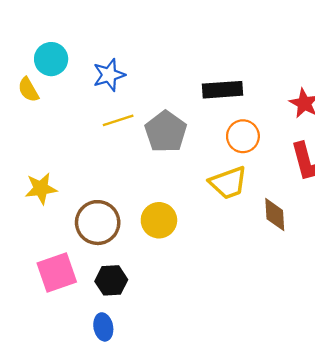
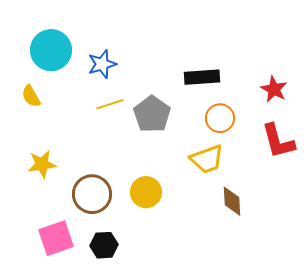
cyan circle: (51, 59) -> (51, 50), size x1.4
yellow semicircle: (28, 90) -> (31, 96), moved
brown diamond: (275, 215) -> (232, 201), moved

